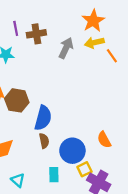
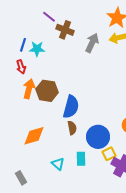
purple line: (16, 28) -> (49, 17), moved, turned -40
brown cross: (36, 34) -> (65, 30), turned 30
cyan triangle: (18, 180) -> (58, 164), moved

